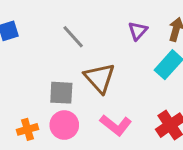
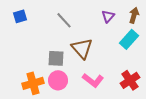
orange cross: (28, 129) -> (33, 83), size x1.5

